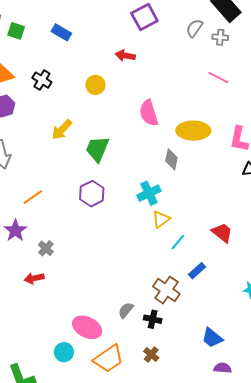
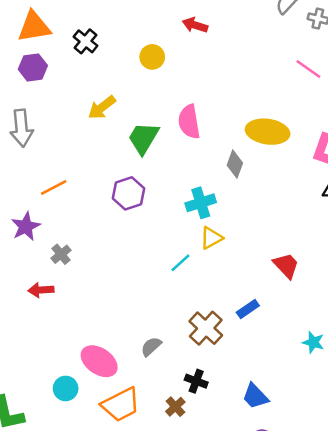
pink semicircle: (149, 113) -> (189, 122), moved
cyan line: (178, 242) -> (180, 263), moved
black cross: (153, 319) -> (196, 381), moved

